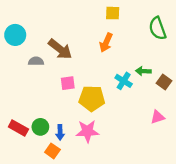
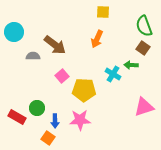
brown square: (164, 82) -> (143, 48), moved
pink square: (68, 83) -> (62, 76), turned -32
pink triangle: (158, 117) -> (144, 107), size x1.5
green circle: (40, 127) -> (37, 108), moved

